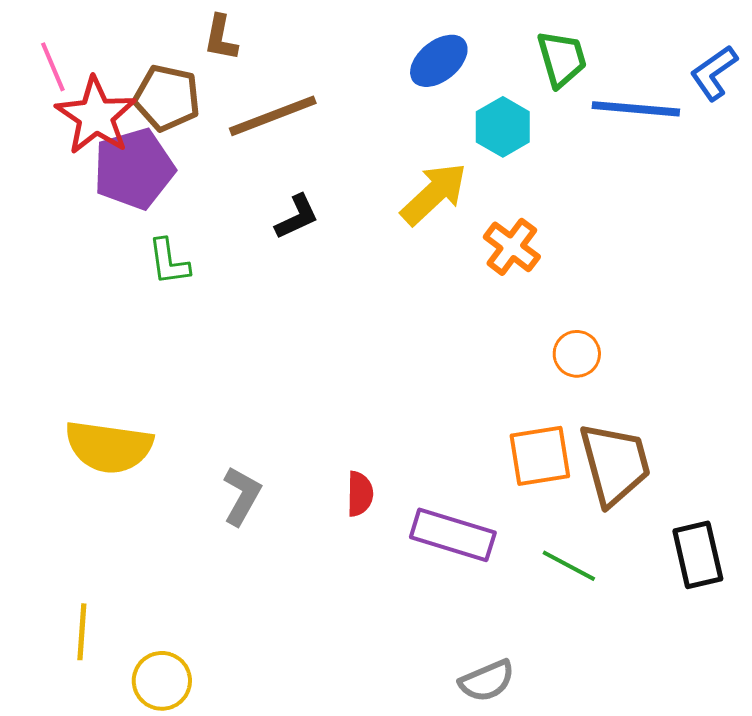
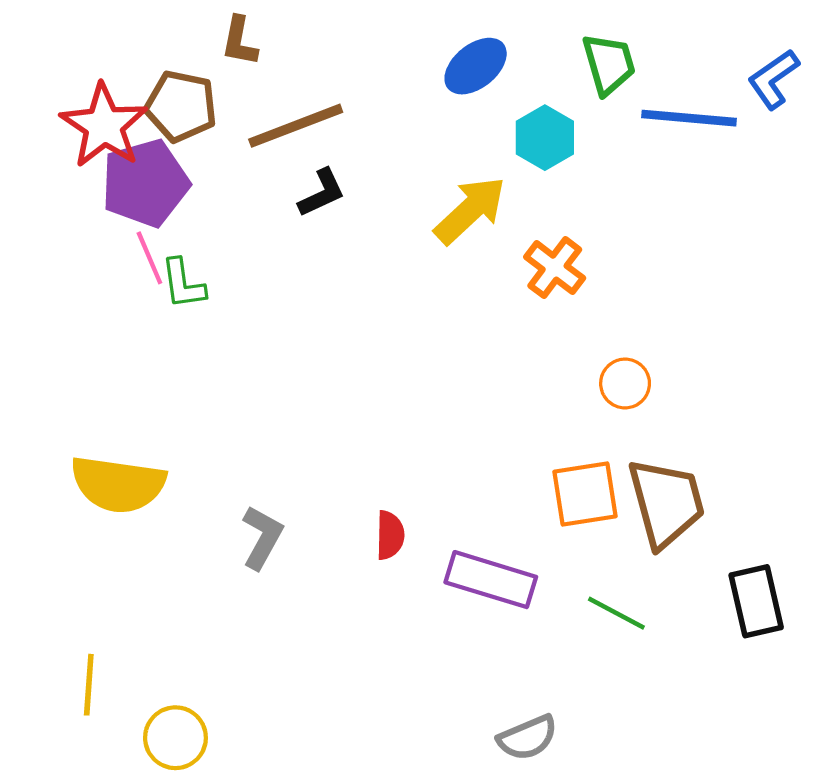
pink line: (53, 67) -> (149, 258), moved
black L-shape: (297, 217) -> (322, 193), moved

